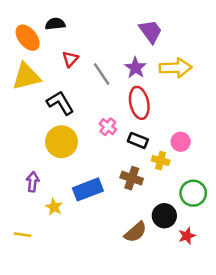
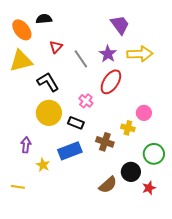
red ellipse: (139, 103) -> (111, 82), turned 45
black rectangle: (138, 140) -> (76, 123), moved

